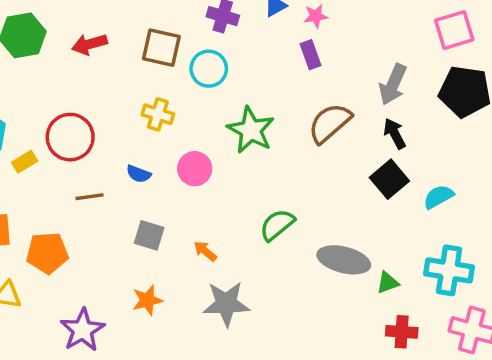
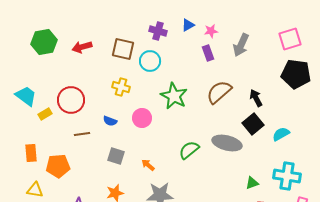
gray arrow: (393, 84) -> (241, 45), moved
gray ellipse: (344, 260) -> (227, 143), moved

